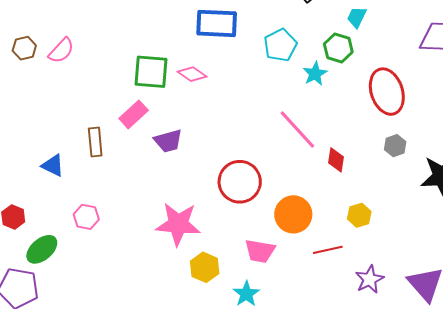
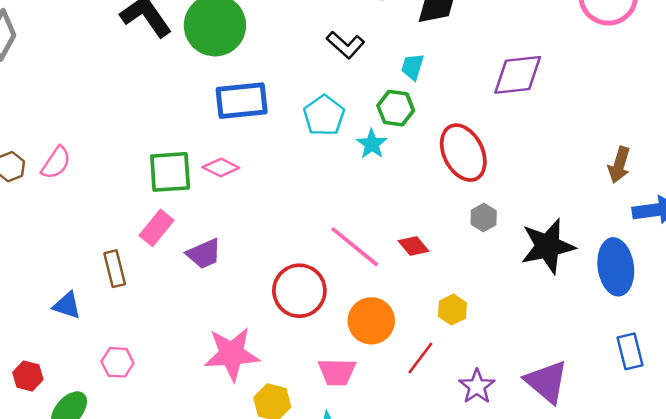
pink line: (297, 129) -> (355, 247), moved
red diamond: (336, 160) -> (414, 246), turned -40
red line: (328, 250) -> (420, 358), turned -32

